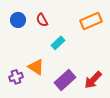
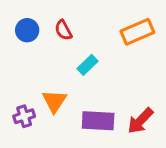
orange triangle: (36, 67) -> (54, 101), turned 30
purple rectangle: (65, 80) -> (98, 121), turned 45

